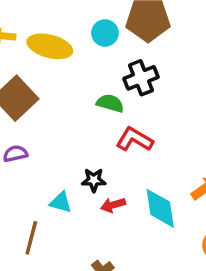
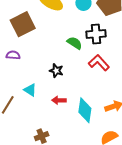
red L-shape: (135, 139) -> (99, 63), moved
black star: (94, 180) -> (56, 71), moved

